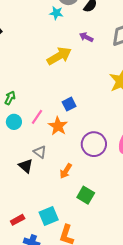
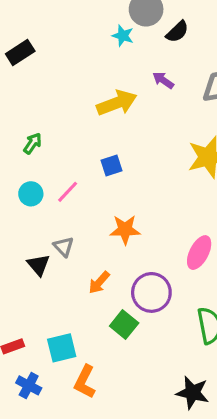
green arrow: (10, 98) -> (33, 143), moved
blue square: (69, 104) -> (111, 166), moved
orange star: (58, 126) -> (125, 230), moved, turned 30
purple circle: (94, 144) -> (151, 292), moved

